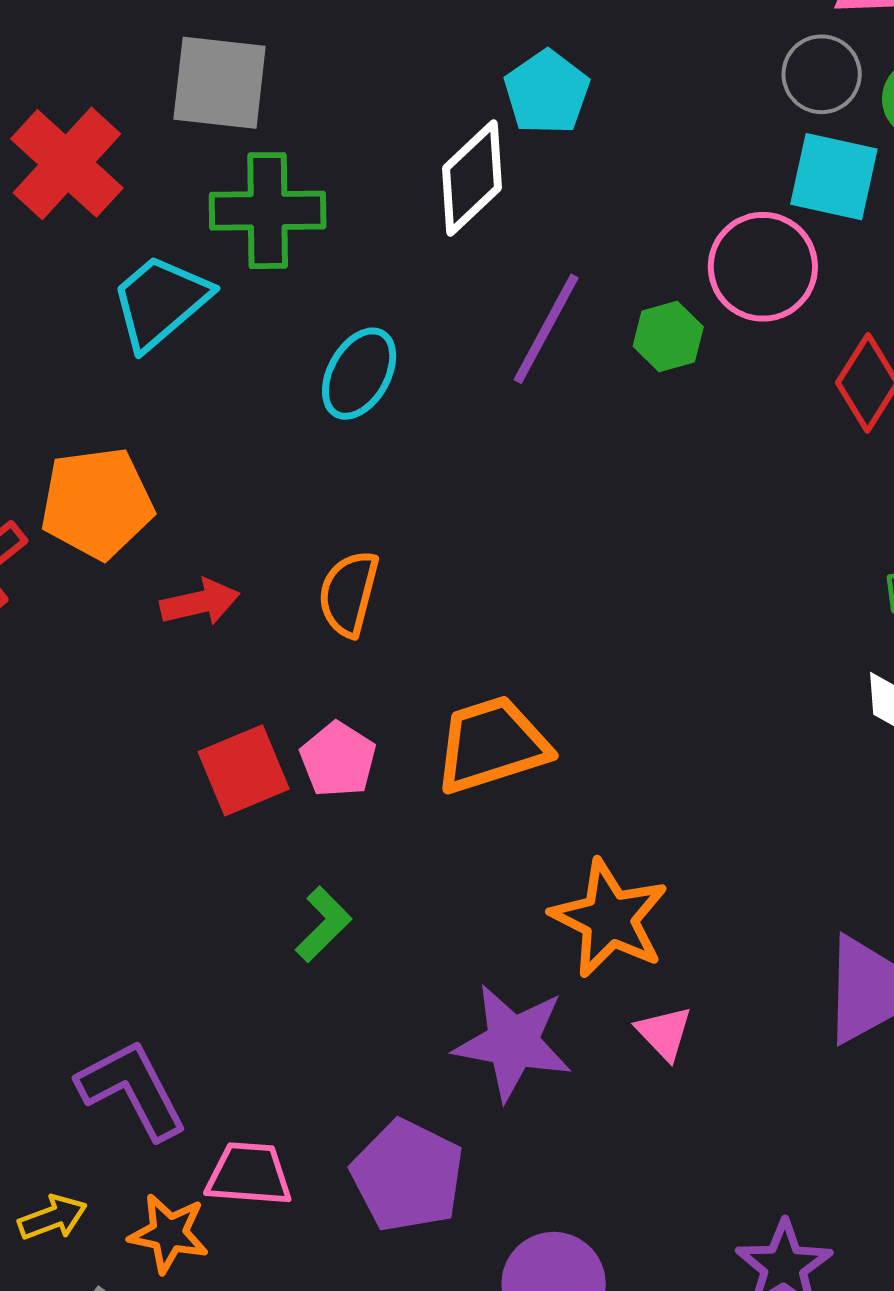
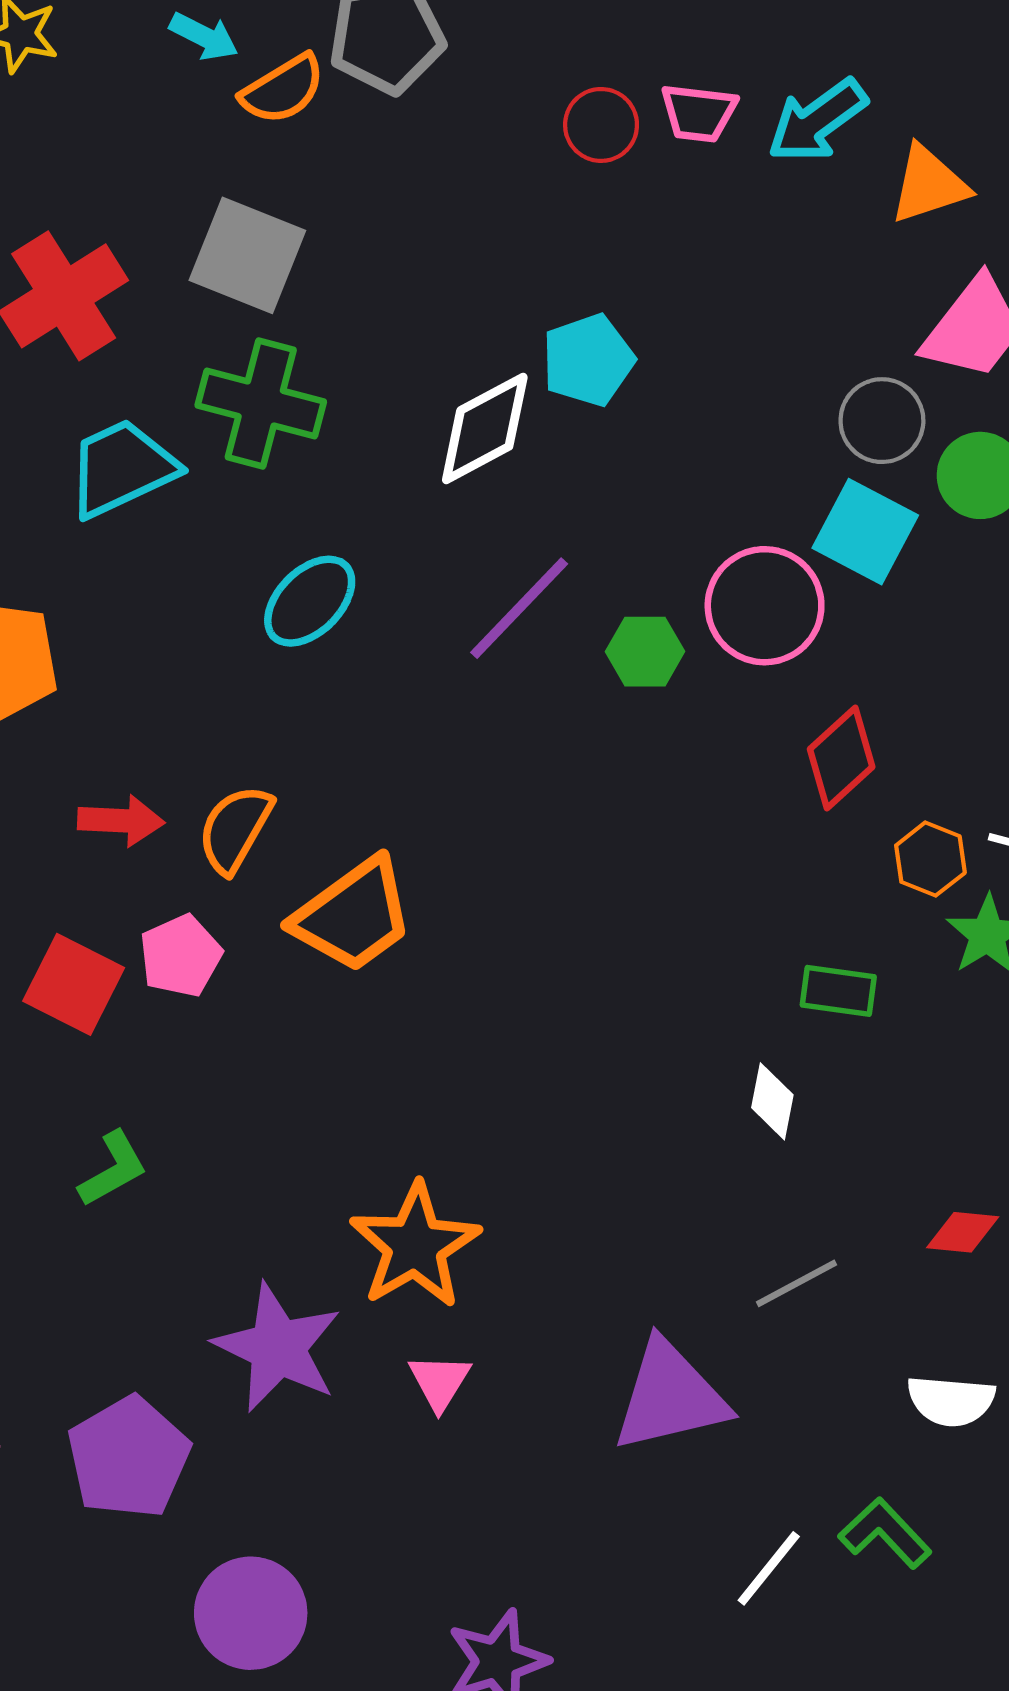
red arrow: (200, 602) -> (121, 821), moved
orange trapezoid: (492, 745) -> (353, 915), moved, turned 146
pink pentagon: (338, 759) -> (181, 956), moved
red square: (244, 770) -> (74, 984), turned 34

